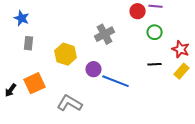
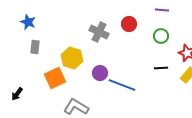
red circle: (138, 11) -> (129, 24), moved
gray cross: (105, 34) -> (99, 32), moved, turned -36
orange square: (35, 83) -> (55, 78), moved

